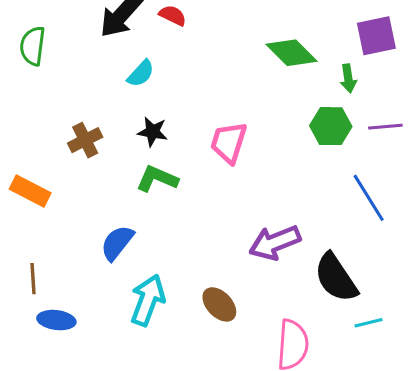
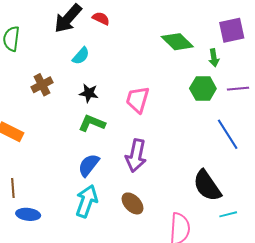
brown cross: (85, 140) -> (42, 85), moved
blue semicircle: (117, 243) -> (89, 165), moved
purple arrow: (275, 243) -> (136, 156), moved, turned -56

